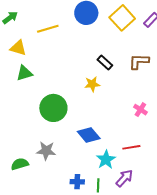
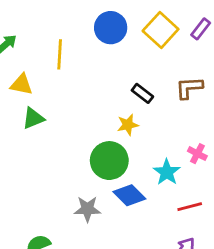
yellow line: (48, 29) -> (60, 54), turned -65
green circle: (53, 108) -> (109, 161), moved
gray star: (46, 151) -> (87, 209), moved
cyan star: (106, 160) -> (167, 172), moved

